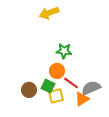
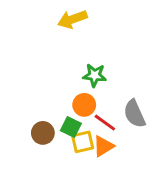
gray semicircle: (91, 88) -> (134, 114), moved, turned -90
orange triangle: (82, 99) -> (103, 146), moved

